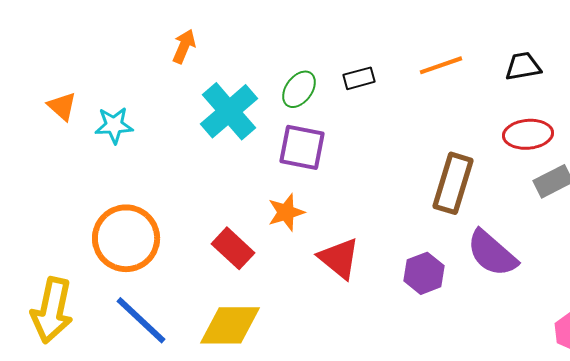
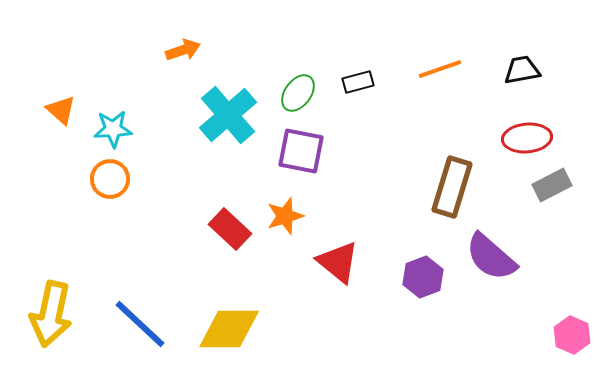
orange arrow: (184, 46) -> (183, 50), turned 48
orange circle: (126, 238) -> (110, 179), moved, size x0.6
red rectangle: (233, 248) -> (230, 229), moved

